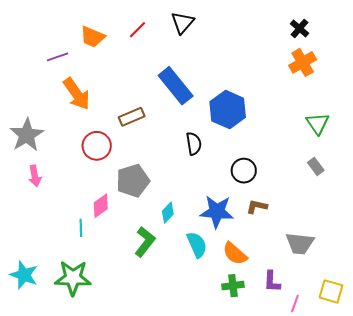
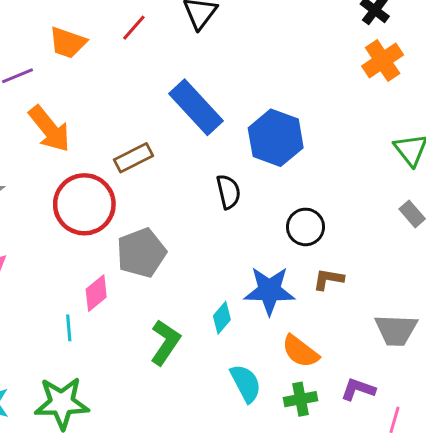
red circle: (97, 146) -> (84, 204), size x1.4
cyan diamond: (168, 213) -> (222, 318), moved
cyan semicircle: (197, 245) -> (246, 383), moved
purple L-shape: (272, 282) -> (358, 389), turned 110

